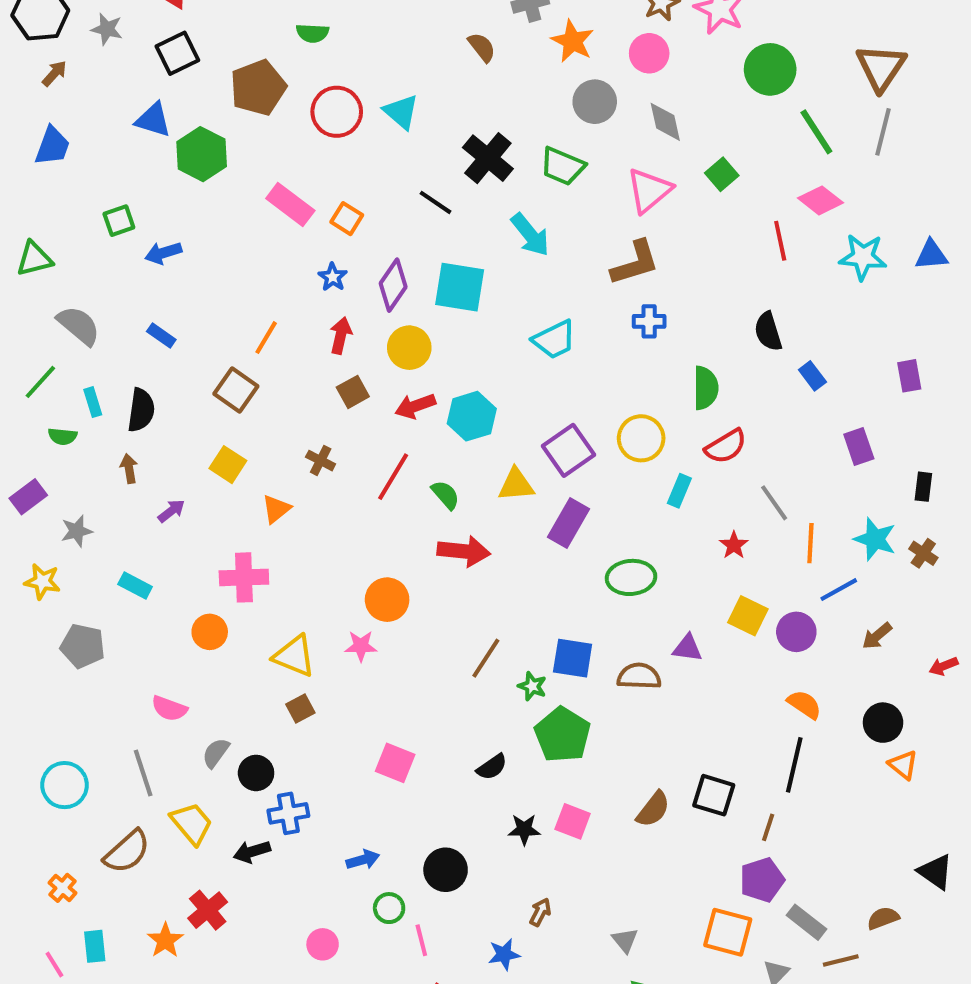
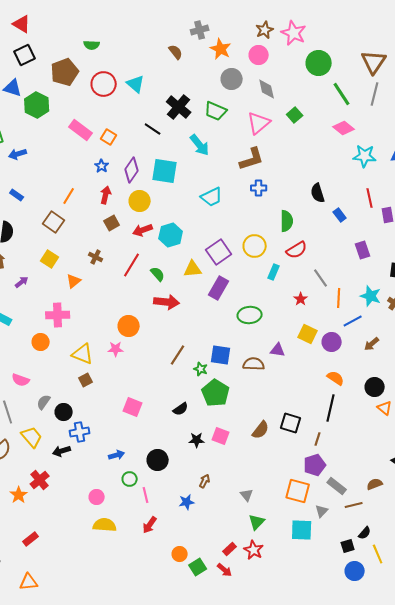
red line: (780, 241) -> (370, 198), moved

